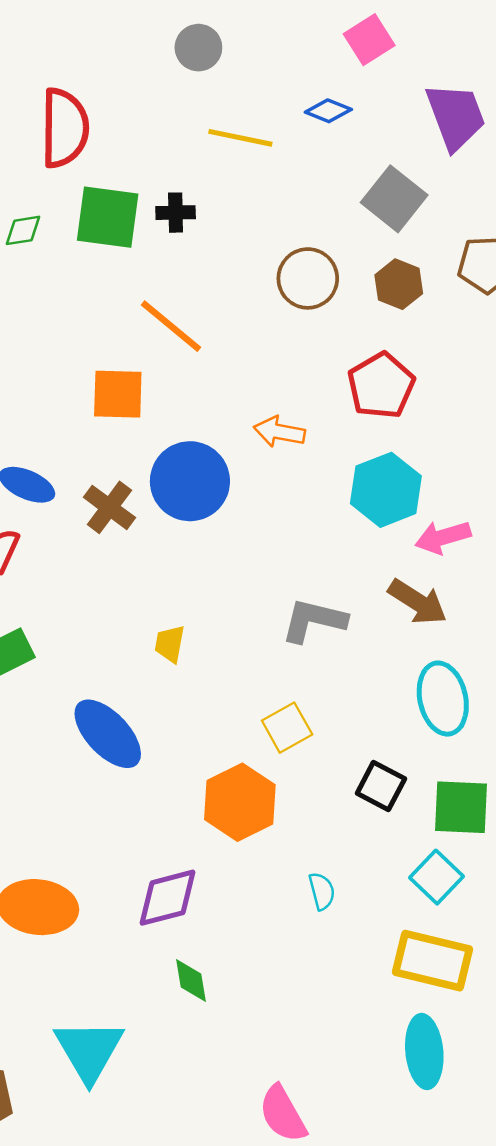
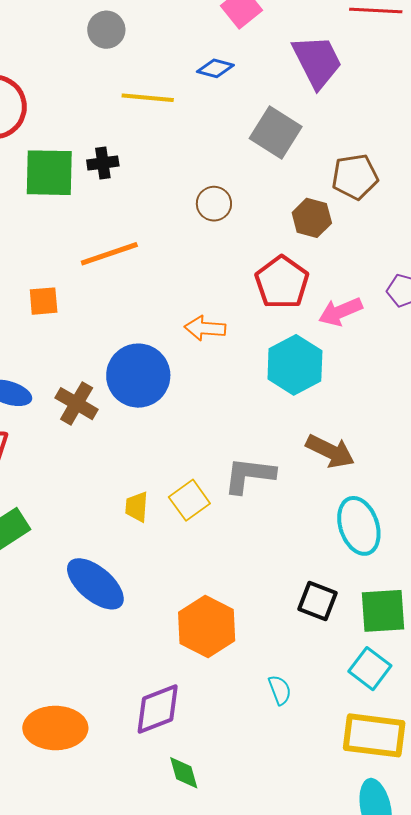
brown circle: (308, 278) -> (214, 204), size x0.7
brown hexagon: (399, 284) -> (312, 218), moved
orange line: (171, 326) -> (109, 254), turned -52
orange square: (118, 394) -> (44, 301), moved, size x0.7
pink arrow: (443, 537) -> (340, 312), moved
yellow square: (287, 728) -> (189, 500), moved

